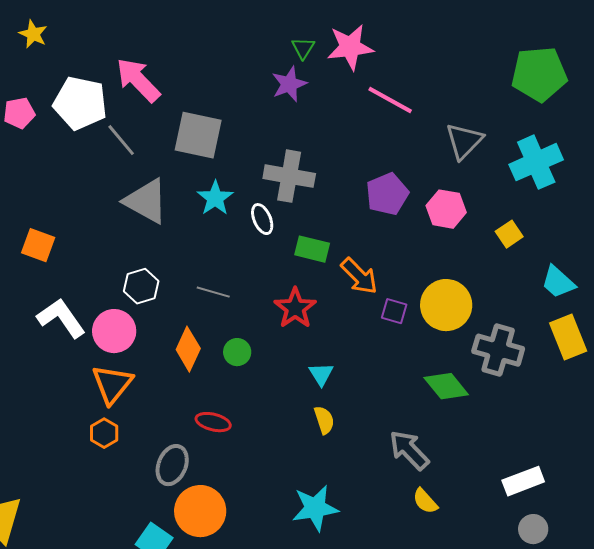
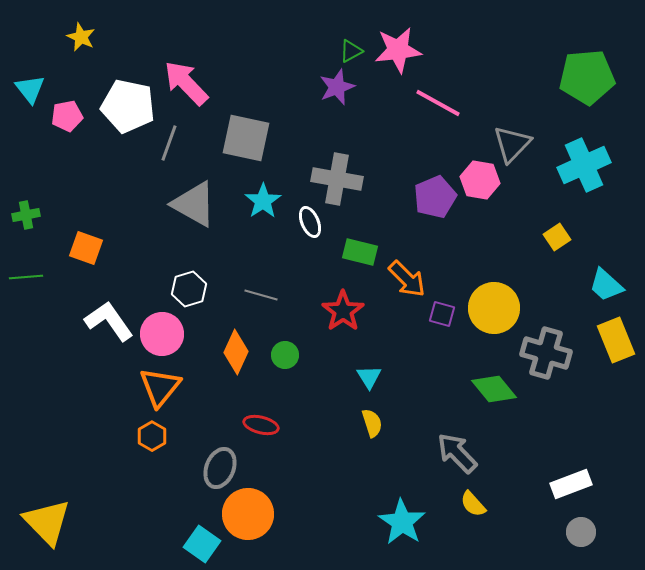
green triangle: (303, 48) -> (351, 51), turned 30
gray line: (121, 140) -> (169, 143), turned 60
pink hexagon: (446, 209) -> (480, 180), moved
cyan star: (315, 508) -> (402, 522), moved, turned -30

